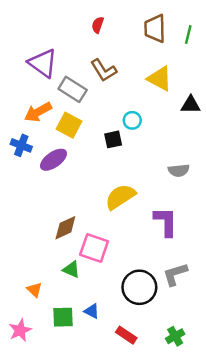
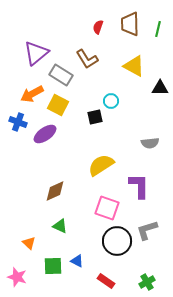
red semicircle: (98, 25) -> (98, 27), moved
purple triangle: (43, 63) -> (36, 53), turned 44
pink square: (94, 248) -> (107, 208), moved
pink star: (20, 330) -> (17, 277), turned -30

